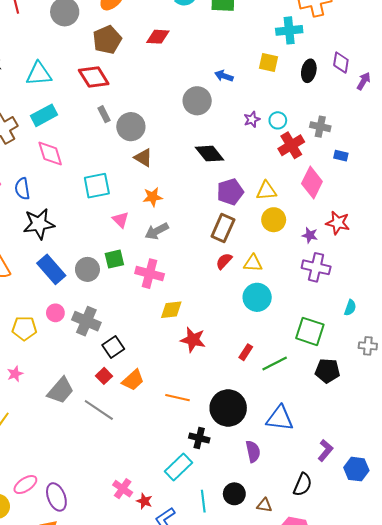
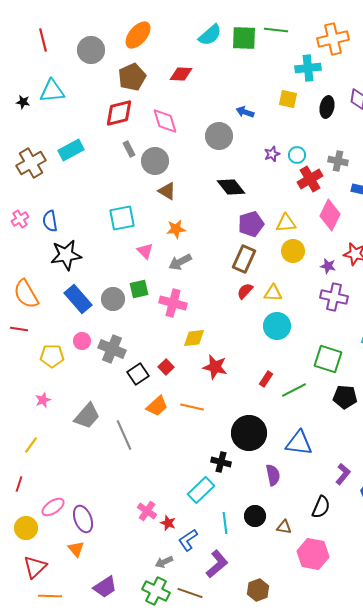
cyan triangle: (39, 74) -> (52, 91), moved
red diamond: (94, 77) -> (119, 113), turned -72
pink diamond: (50, 154) -> (165, 121), moved
red square: (104, 376) -> (166, 367), moved
orange line: (177, 398) -> (192, 407), moved
gray line: (99, 410) -> (124, 435), turned 32

